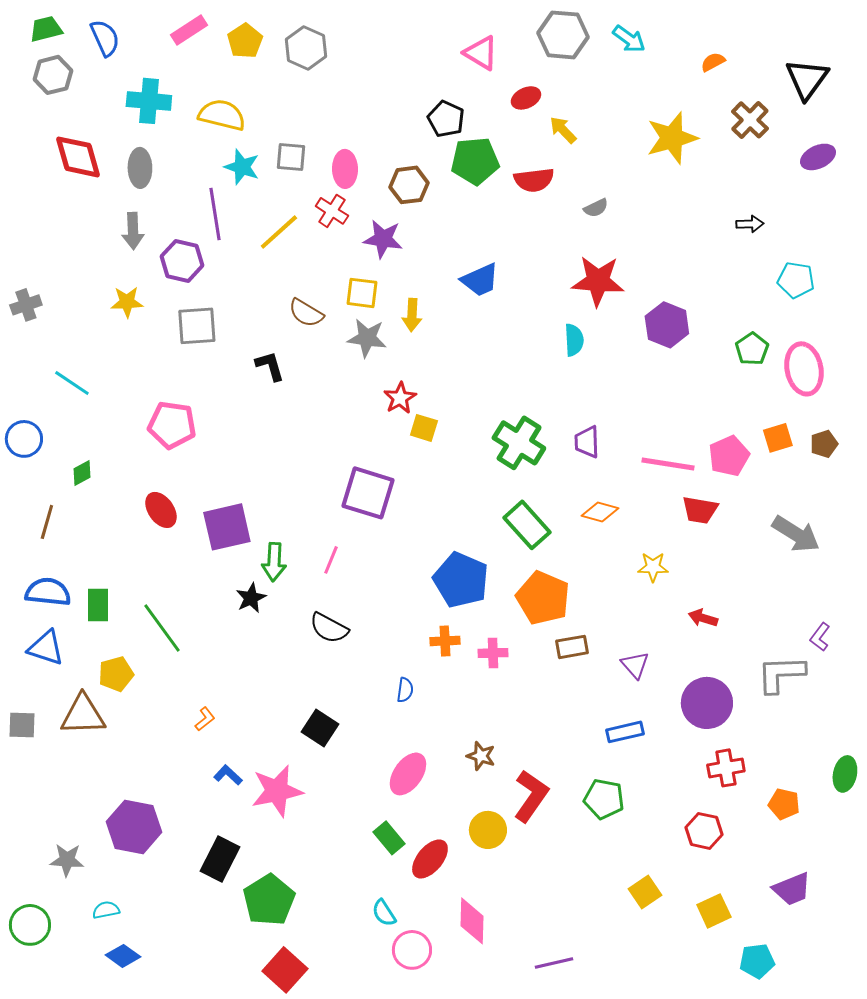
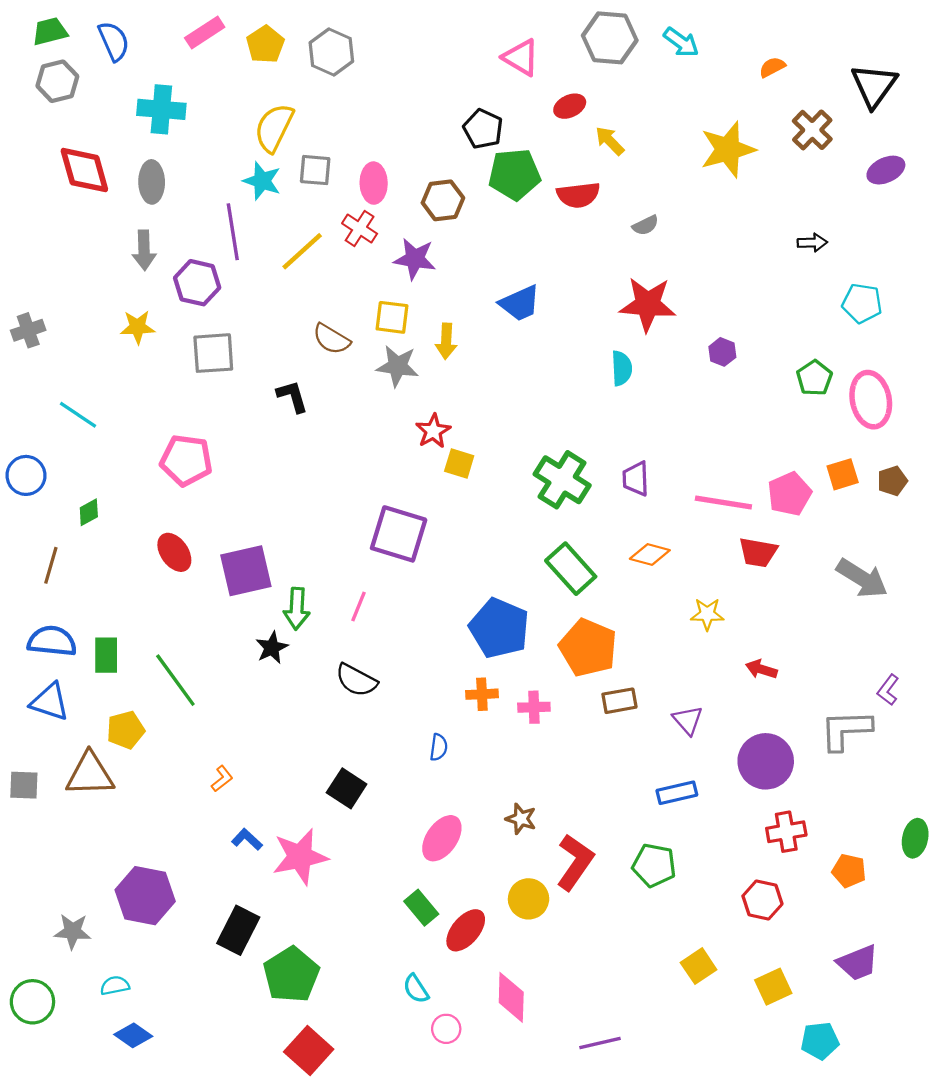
yellow semicircle: (222, 115) -> (274, 128), moved, turned -78
purple hexagon: (667, 325) -> (722, 352), size x0.6
pink circle: (412, 950) -> (446, 1029), size x0.7

